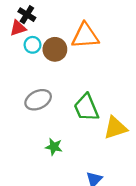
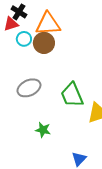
orange triangle: (85, 36) -> (48, 24), moved

